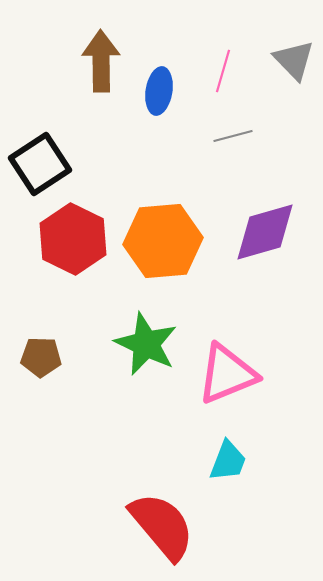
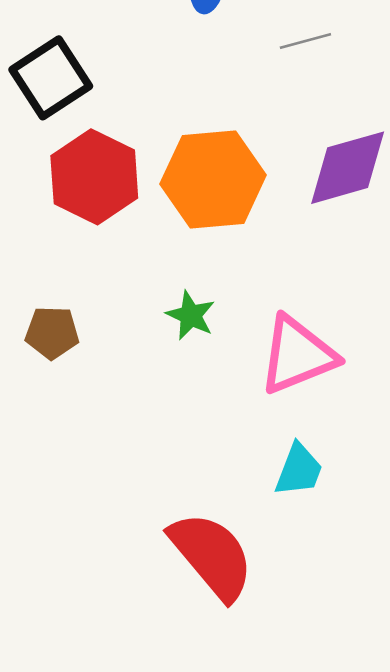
green star: (146, 344) -> (191, 315), size x0.6

